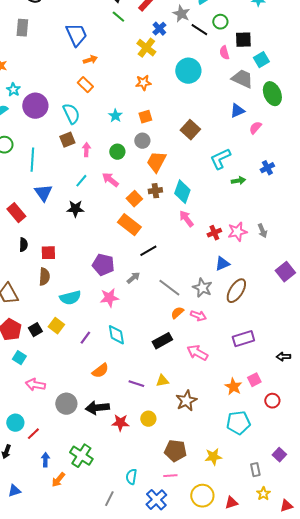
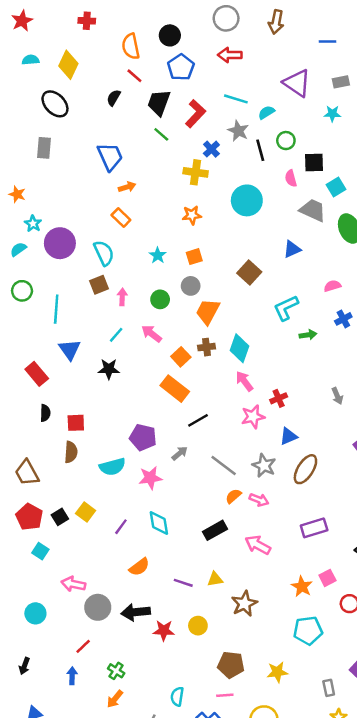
black line: (199, 30) -> (260, 150), turned 42
yellow cross: (146, 48) -> (196, 172), turned -30
blue triangle: (237, 111) -> (292, 249), moved
pink semicircle: (255, 128) -> (332, 286), moved, turned 32
pink star: (237, 232) -> (253, 417), moved
cyan semicircle: (70, 298) -> (112, 467), moved
pink arrow: (35, 385) -> (73, 584), moved
cyan circle: (15, 423) -> (35, 613), moved
red line: (33, 434) -> (83, 646), moved
green cross: (81, 456) -> (116, 671), size x0.6
orange arrow: (58, 480) -> (115, 699), moved

